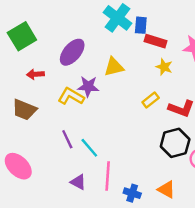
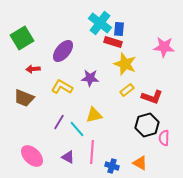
red rectangle: (155, 41) -> (113, 42), moved
yellow triangle: (114, 67) -> (94, 115), moved
yellow star: (164, 67) -> (125, 64), moved, size x1.6
purple star: (88, 86) -> (90, 78), moved
purple line: (67, 139) -> (59, 122), turned 56
pink ellipse: (18, 166) -> (32, 156), moved

